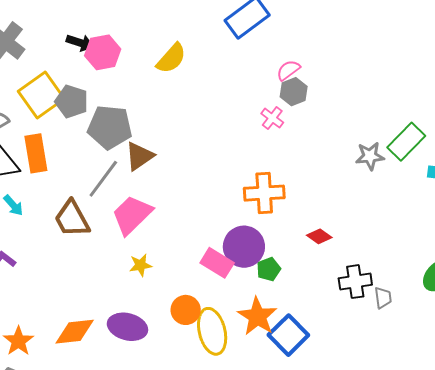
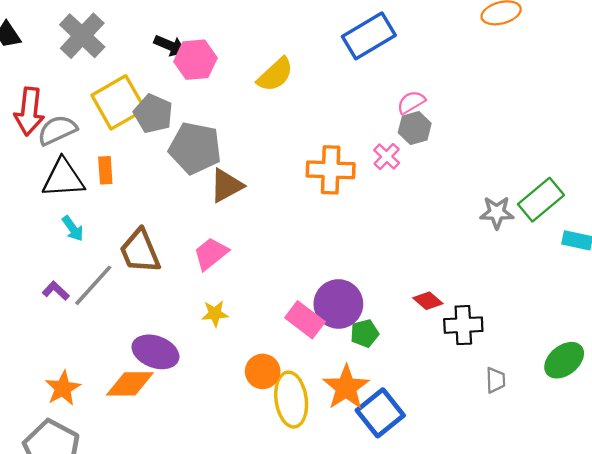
orange rectangle: (36, 153) -> (105, 170), size x0.6
gray line: (103, 179) -> (93, 285), moved
orange cross: (264, 193) -> (331, 170), moved
pink trapezoid: (132, 215) -> (211, 254), size x0.7
black cross: (355, 282) -> (463, 325), moved
purple ellipse: (127, 327) -> (155, 352), moved

